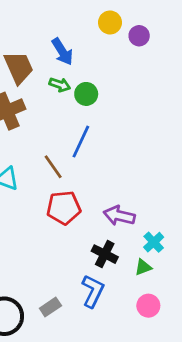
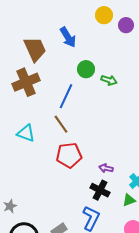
green arrow: (60, 85) -> (109, 80), moved
blue line: (81, 142) -> (66, 96), moved
purple arrow: (119, 216) -> (106, 168), moved, size x0.6

